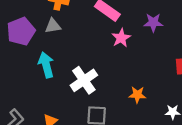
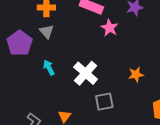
gray triangle: (53, 26) -> (47, 32), turned -49
cyan arrow: (46, 65) -> (49, 68), size x0.7

